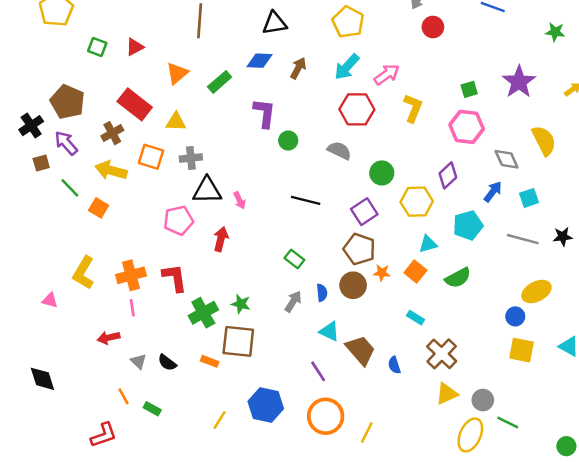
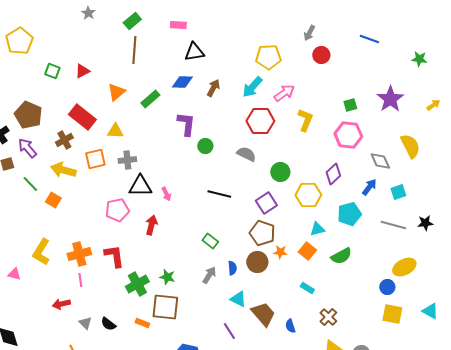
yellow pentagon: (348, 22) -> (268, 57), moved, turned -30
orange square: (151, 157) -> (95, 159), turned -30
brown cross: (442, 354) -> (328, 317), size x0.7

